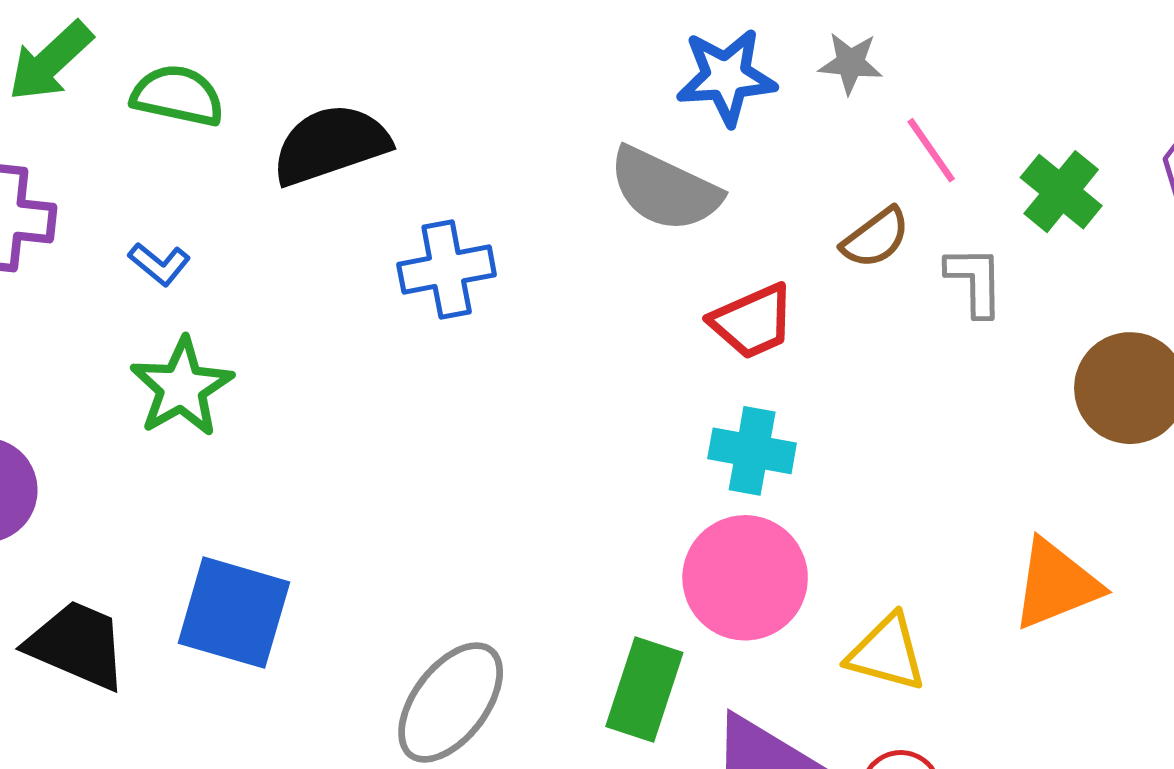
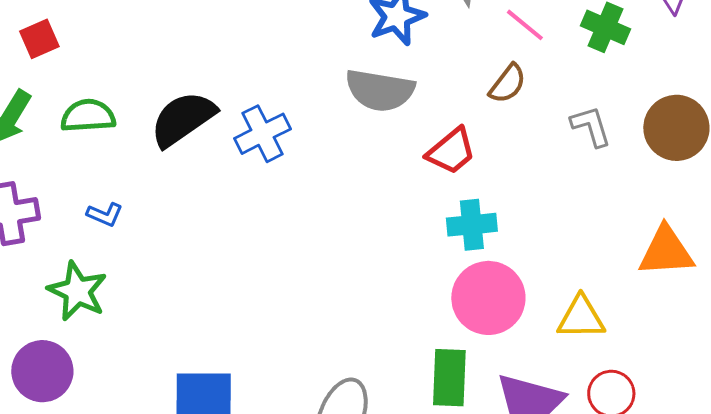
blue cross: (447, 270) -> (263, 134), moved
gray L-shape: (975, 281) -> (591, 126), moved
green star: (182, 387) -> (77, 291), moved
orange triangle: (1056, 584) -> (666, 251), turned 34

